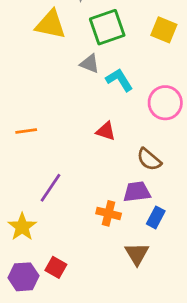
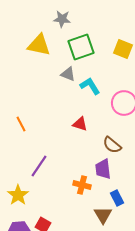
orange line: (26, 131) -> (21, 124), turned 70
purple trapezoid: (137, 192) -> (103, 169), turned -90
blue rectangle: (156, 217) -> (117, 198), moved, turned -56

